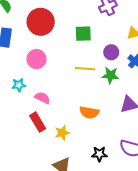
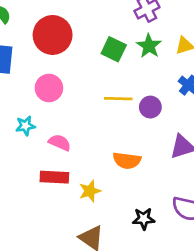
green square: (83, 34) -> (114, 49), turned 30
purple circle: (111, 52) -> (150, 107), moved
green star: (110, 75) -> (149, 46), moved, turned 30
red rectangle: (38, 122) -> (54, 177), turned -54

